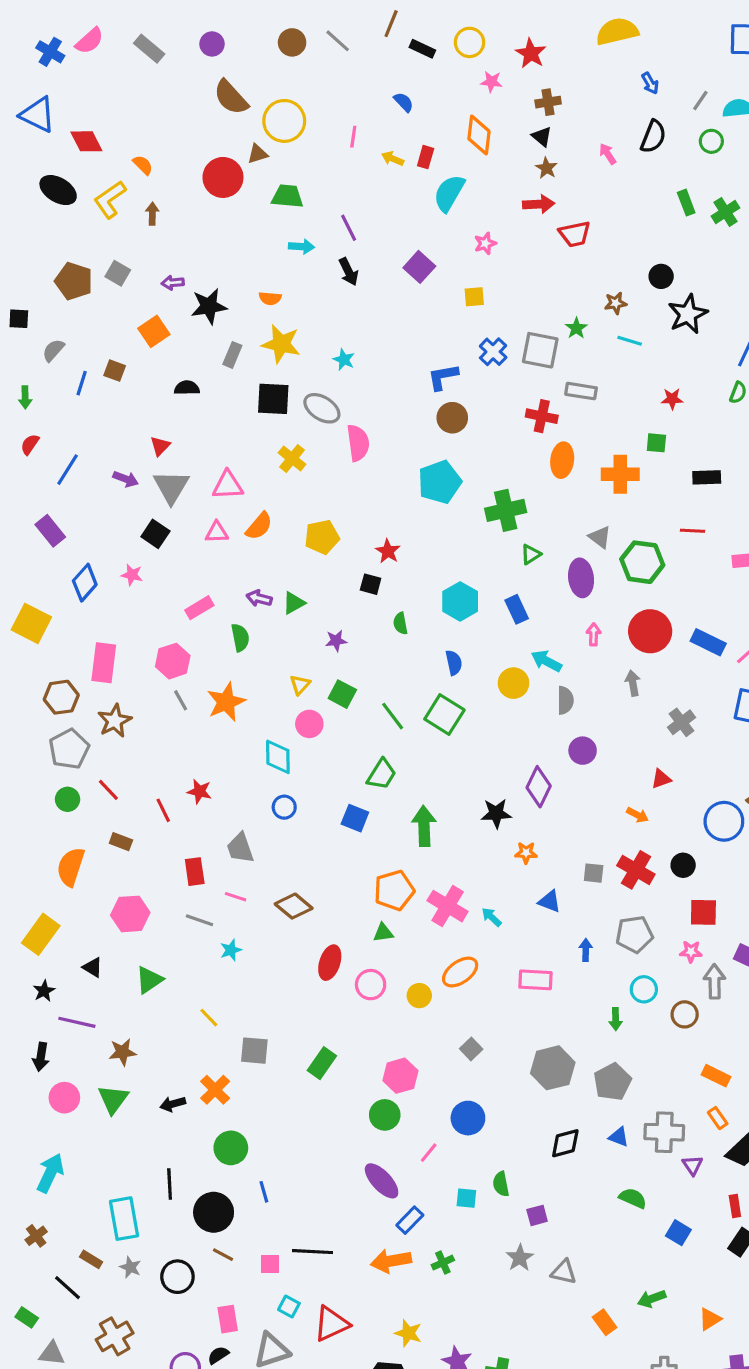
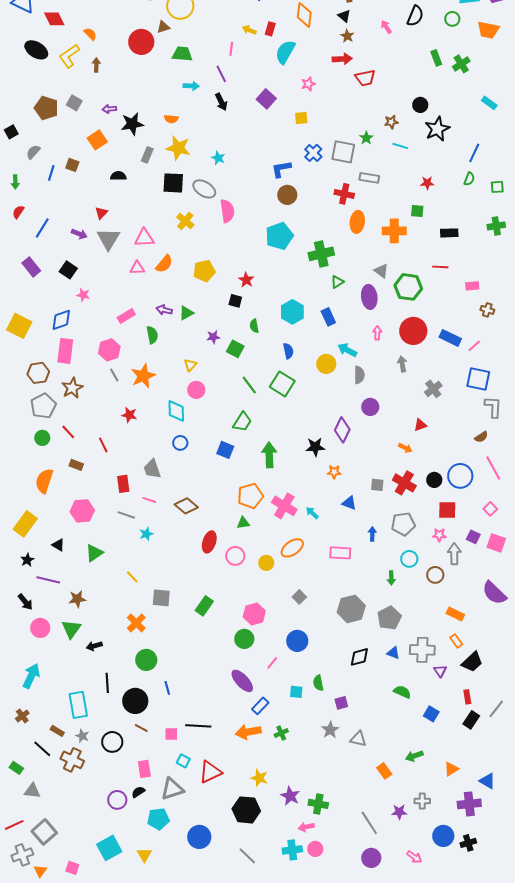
pink line: (353, 137) -> (231, 49), moved
black square: (19, 319) -> (11, 132), turned -32
black square: (155, 534) -> (68, 270), moved
blue diamond: (85, 583) -> (61, 320), moved, turned 30
green square: (342, 694) -> (235, 349), moved
red star: (199, 791) -> (129, 415), moved
blue circle: (724, 821) -> (460, 476), moved
black arrow: (41, 1057) -> (25, 602), turned -48
black arrow: (173, 1104) -> (94, 646), moved
brown cross: (115, 1336) -> (72, 760), moved, turned -35

